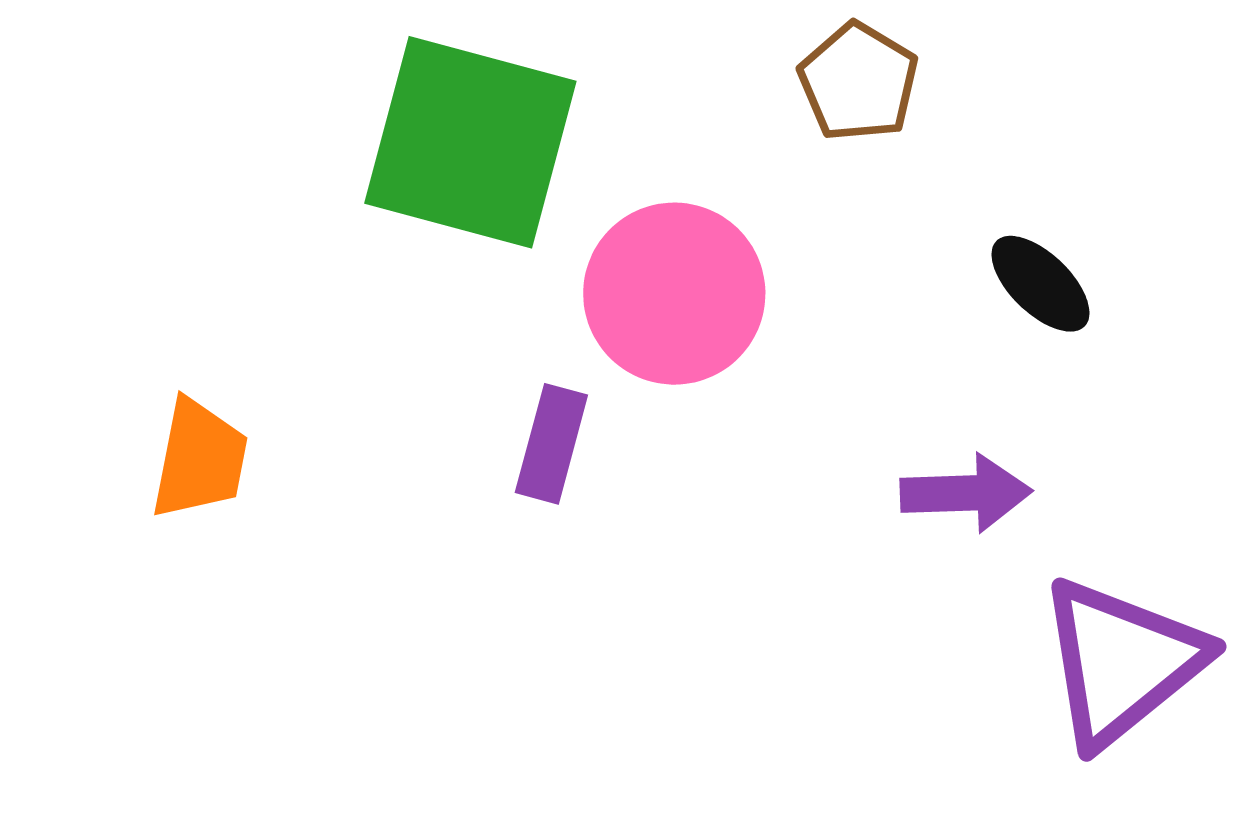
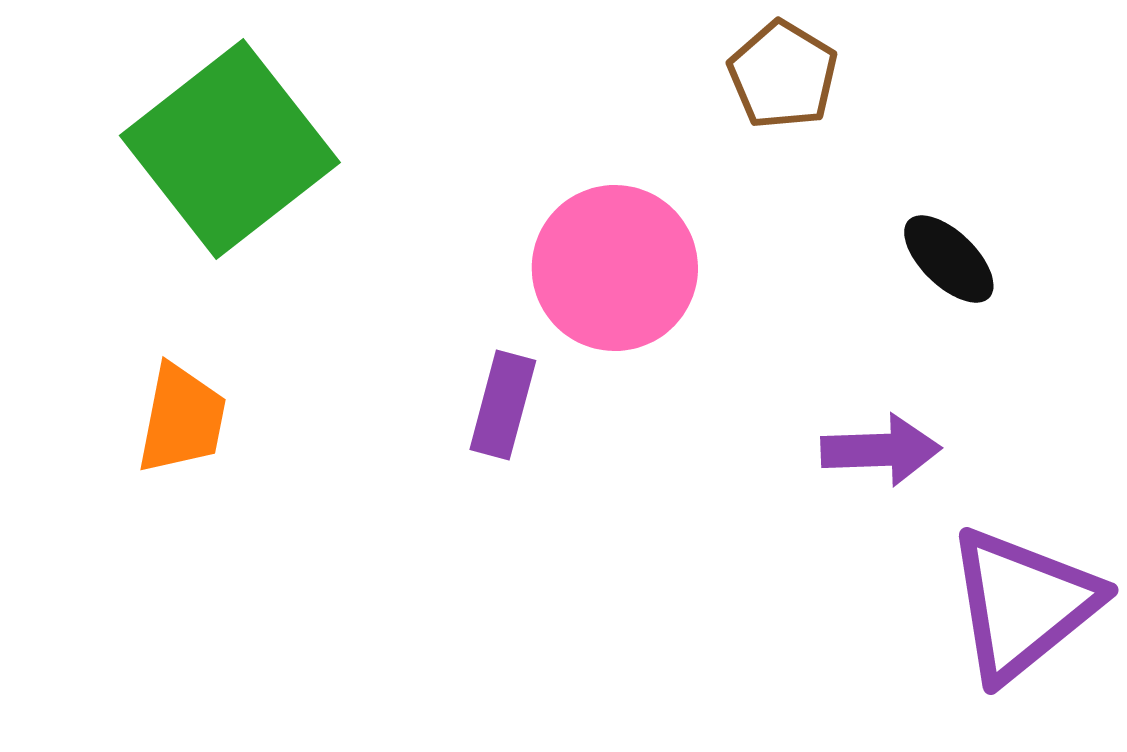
green square: (470, 142) -> (230, 149), moved, turned 37

